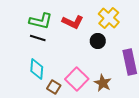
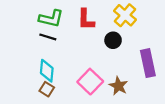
red L-shape: (73, 22) -> (86, 20), turned 65
brown square: (54, 87) -> (47, 89), moved

